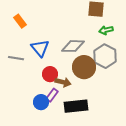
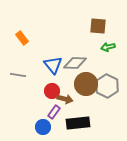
blue triangle: (40, 48) -> (53, 65), moved
gray hexagon: (105, 56) -> (107, 86), moved
blue circle: (41, 102) -> (43, 127), moved

